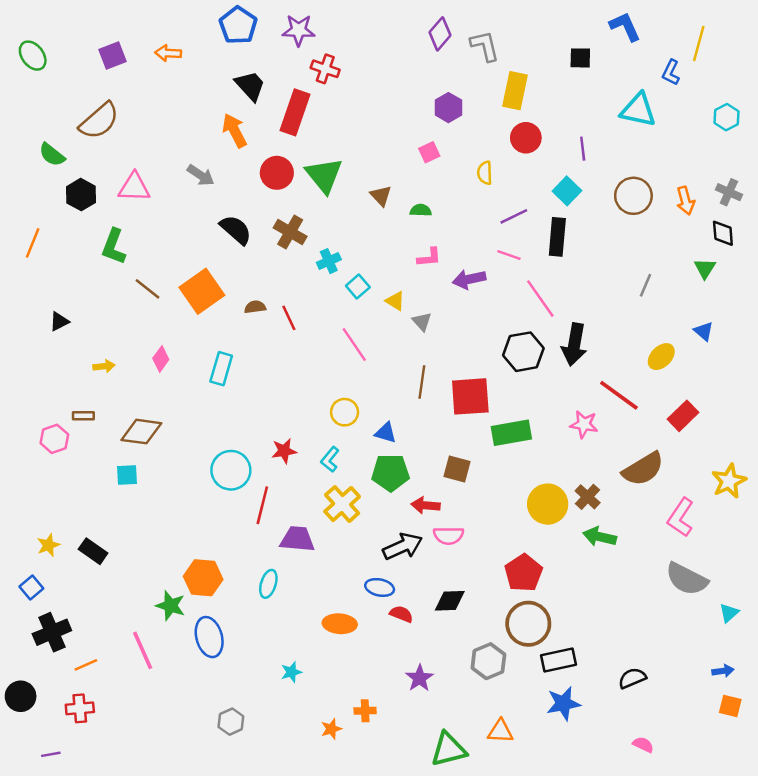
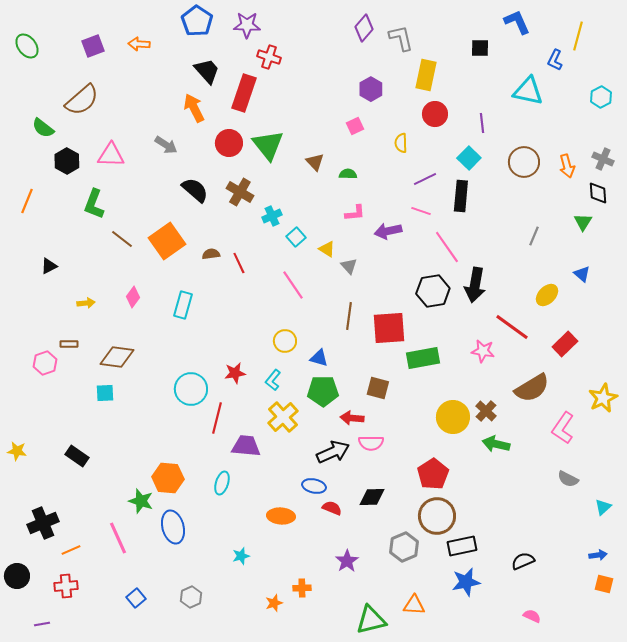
yellow star: (48, 545) -> (17, 451), moved, turned 30
gray semicircle: (687, 579) -> (568, 479), size x0.6
blue square: (31, 587) -> (136, 598), moved

